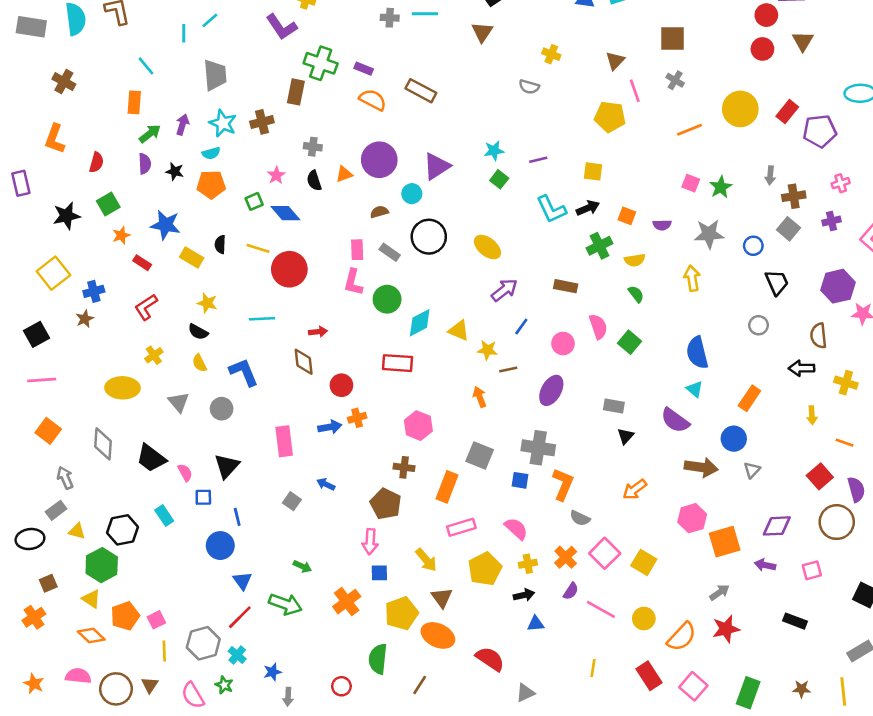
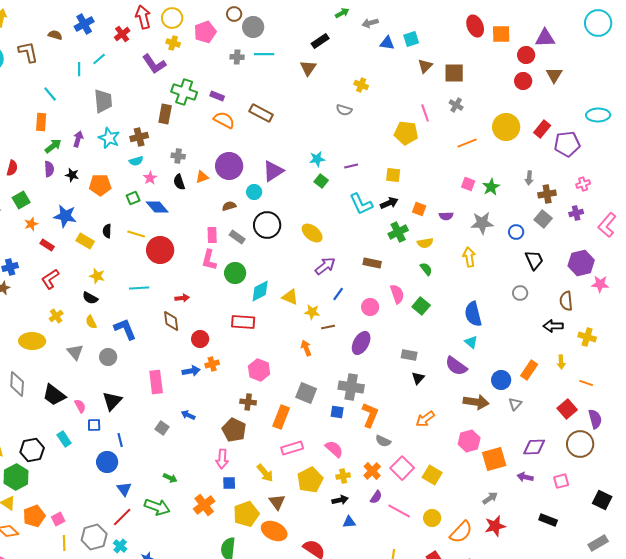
brown triangle: (615, 61) -> (425, 66), moved
cyan semicircle: (211, 153) -> (136, 161), moved
orange rectangle: (749, 398) -> (529, 370), moved

